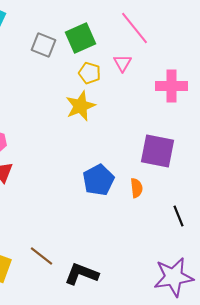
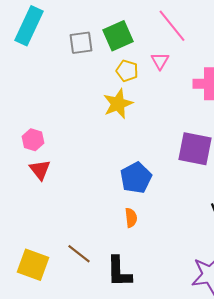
gray square: (44, 45) -> (81, 43), turned -30
orange semicircle: (136, 188) -> (131, 218), moved
black L-shape: (82, 274) -> (119, 272), turned -112

